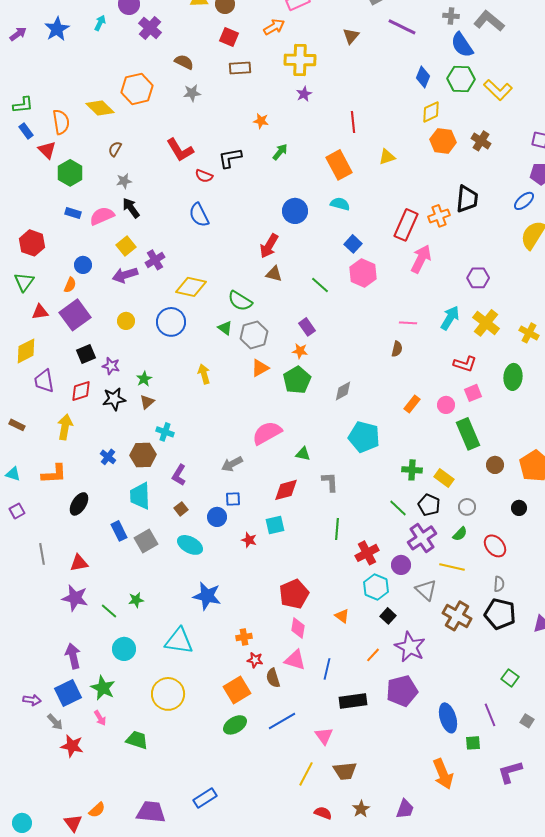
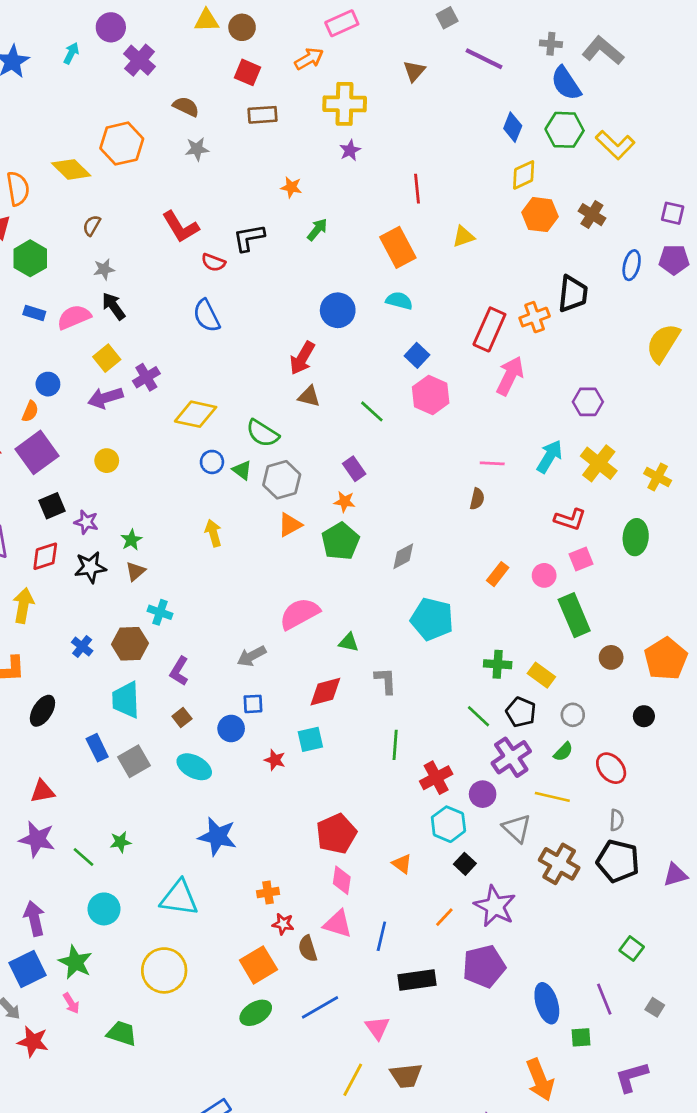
blue ellipse: (524, 201) -> (632, 265), moved, turned -35
blue circle: (171, 322) -> (212, 462), moved, size x0.6

